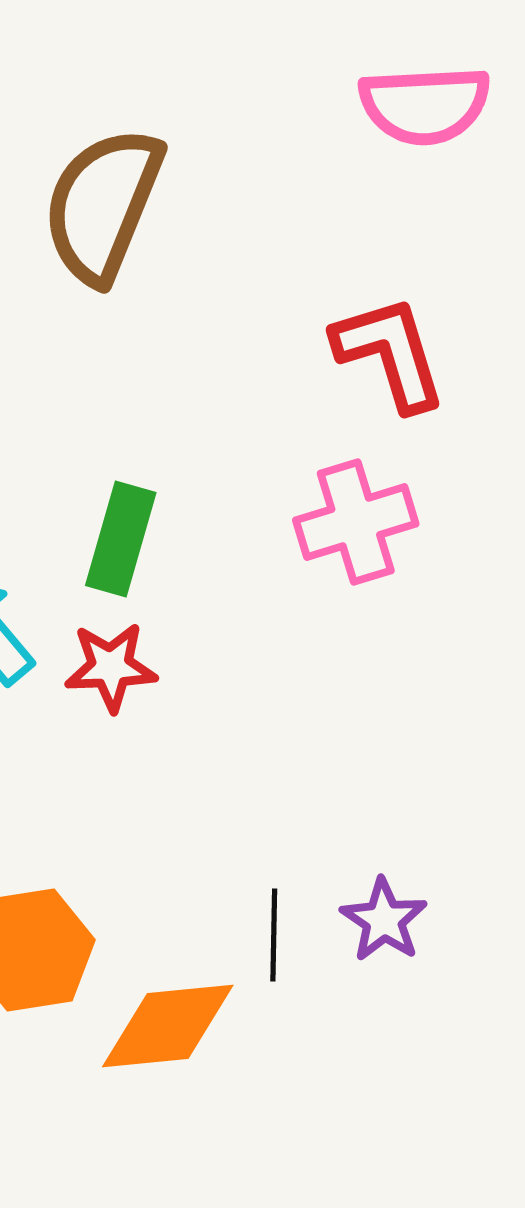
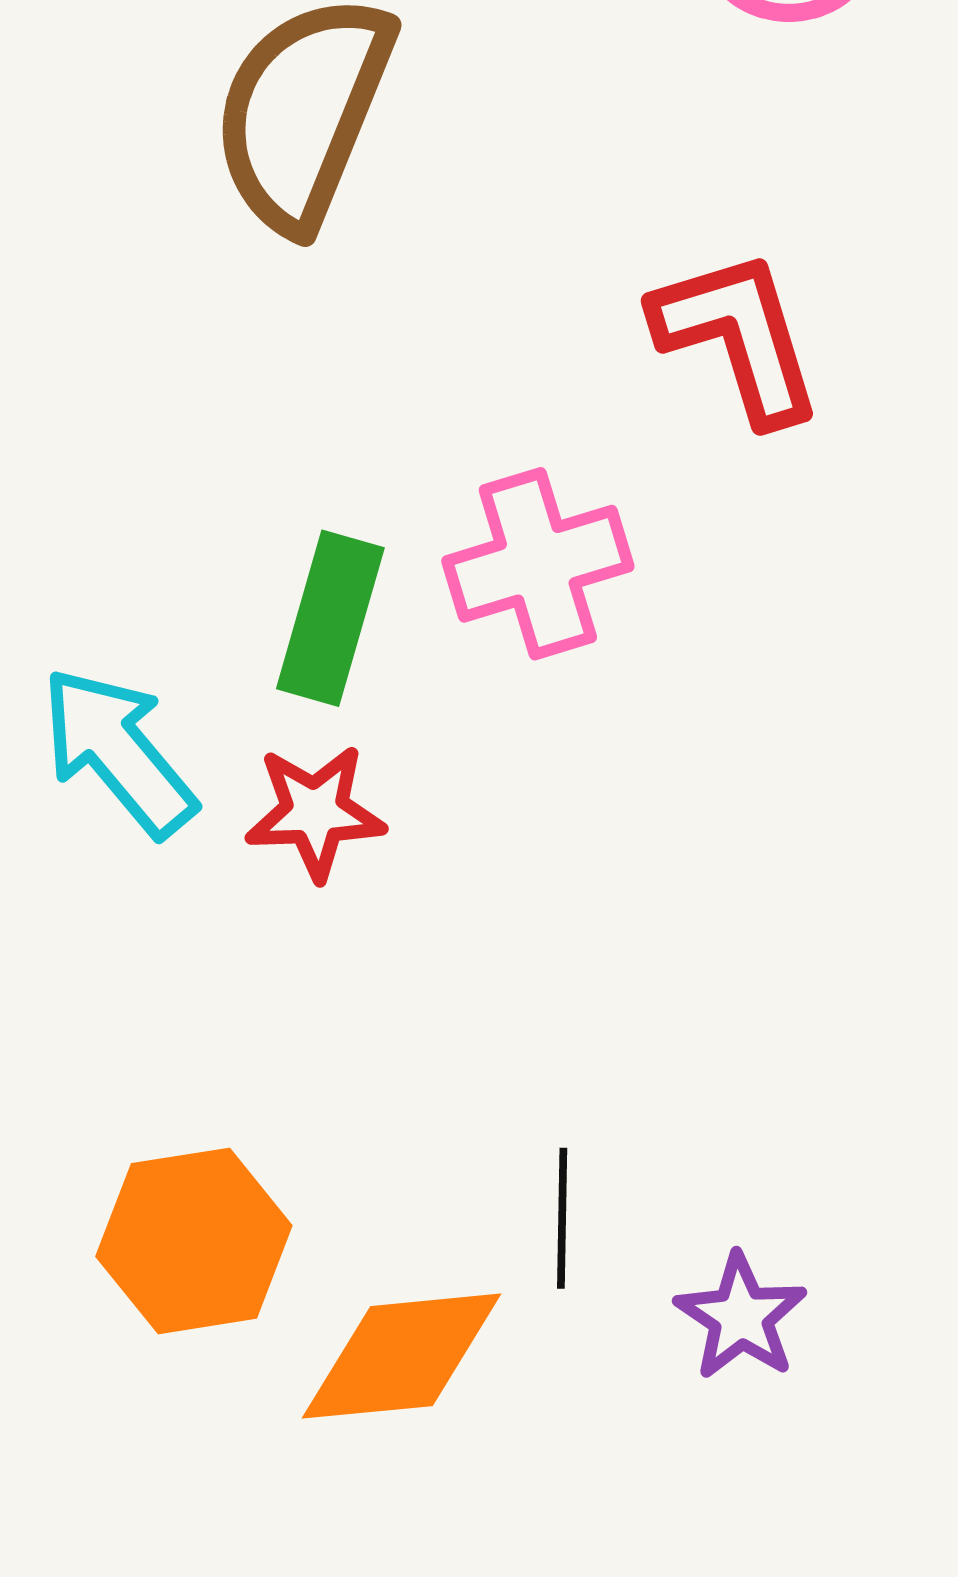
pink cross: (356, 522) -> (538, 564), moved
purple star: (384, 920) -> (741, 1317), moved

